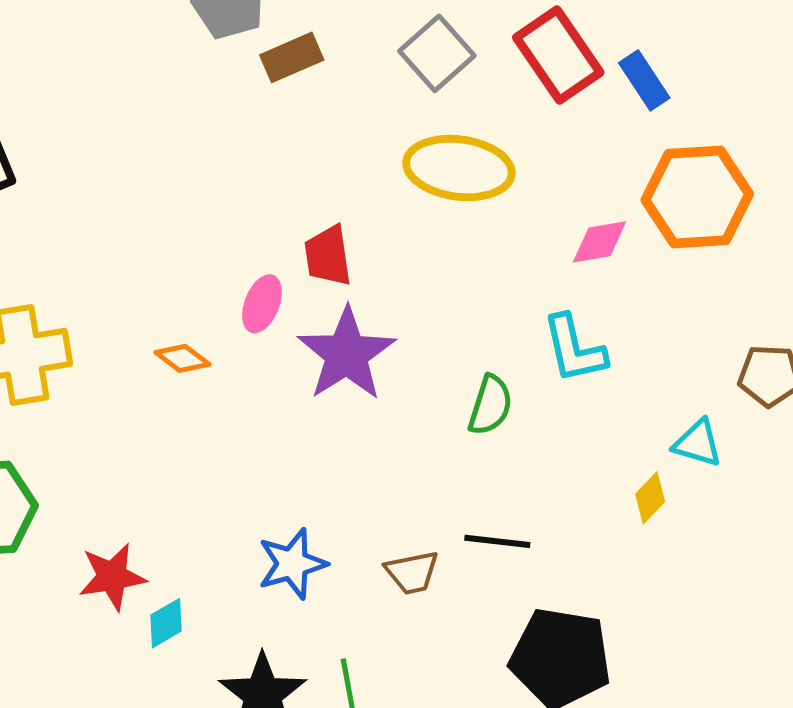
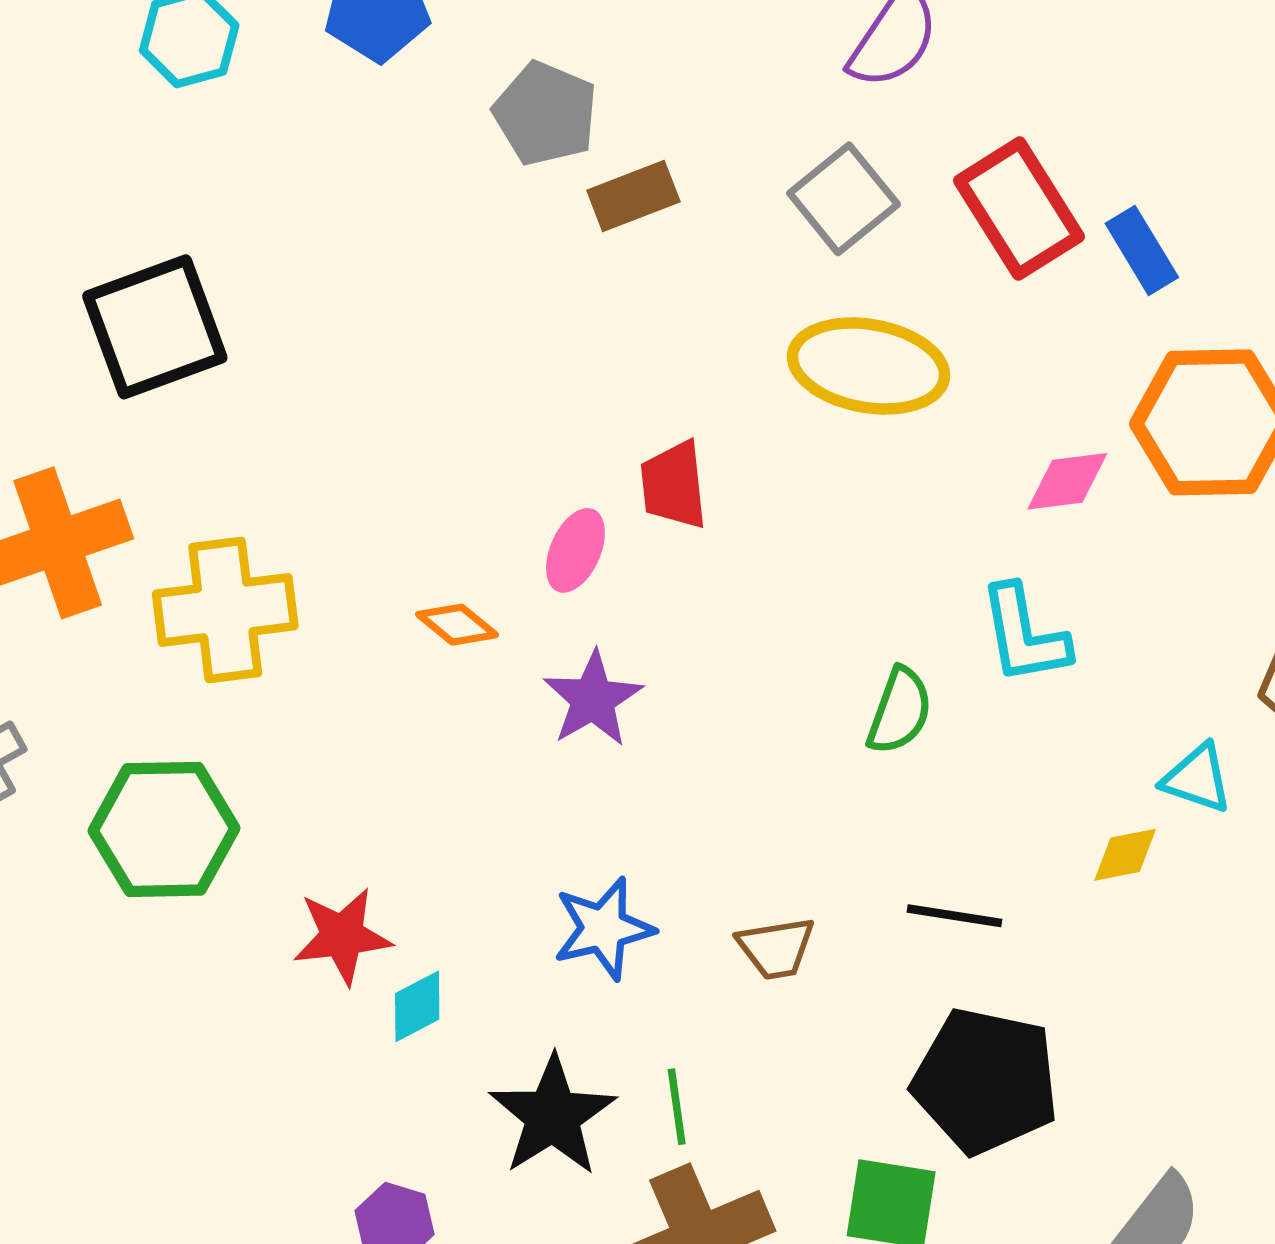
purple star: (347, 354) -> (593, 699), moved, size x0.7
yellow diamond: (650, 498) -> (1125, 855), turned 33
black line: (497, 541) -> (954, 916), moved

